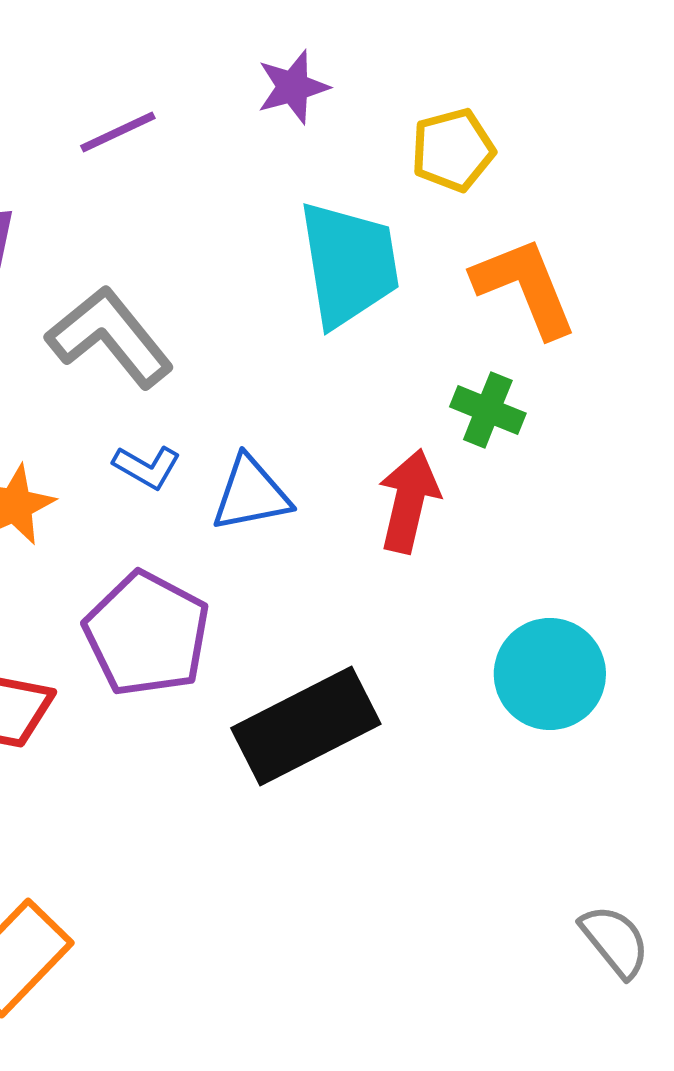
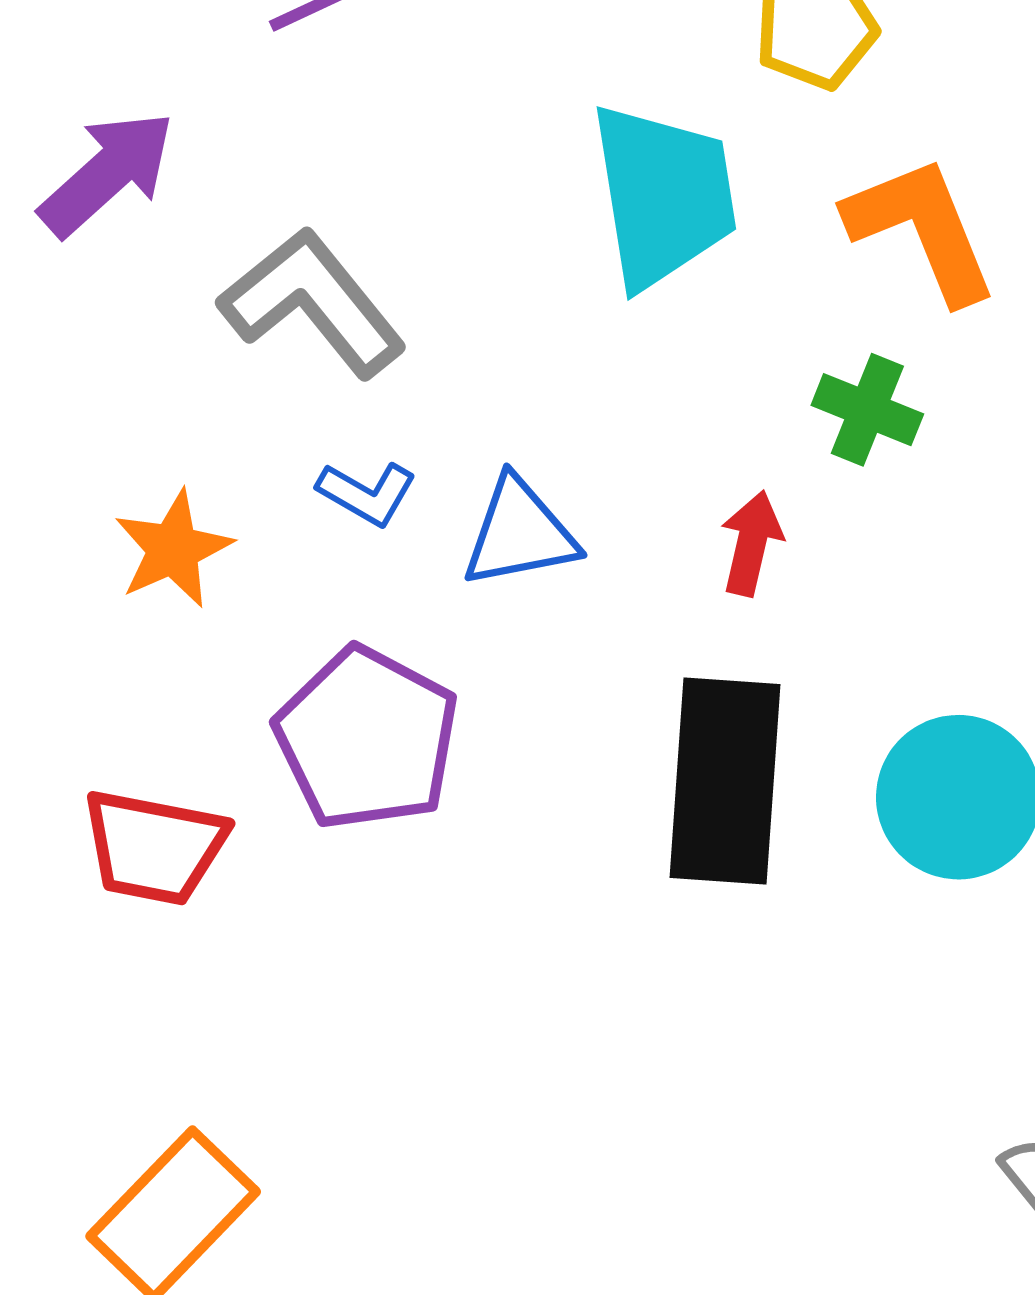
red arrow: (409, 501) -> (751, 543), size x0.7
black rectangle: (306, 726) -> (725, 781), moved, turned -59

